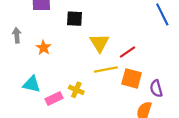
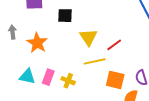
orange star: (43, 48) -> (37, 43), size x1.5
orange square: (132, 78) -> (115, 80), moved
pink rectangle: (54, 98) -> (48, 77), moved, turned -42

